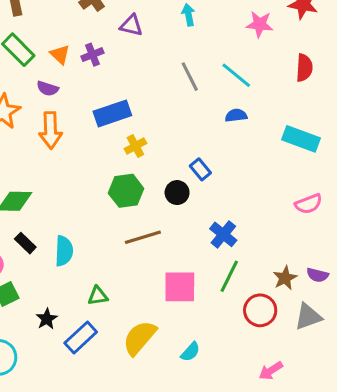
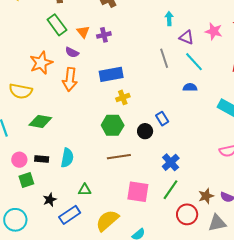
purple triangle: (131, 25) -> (187, 37), moved
black rectangle: (25, 243) -> (42, 159), moved, turned -48

